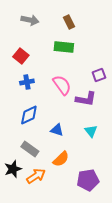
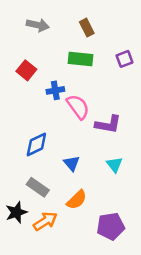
purple square: (99, 75) -> (124, 59), moved
blue cross: (27, 82) -> (55, 90), moved
blue triangle: (57, 130) -> (72, 163), turned 32

